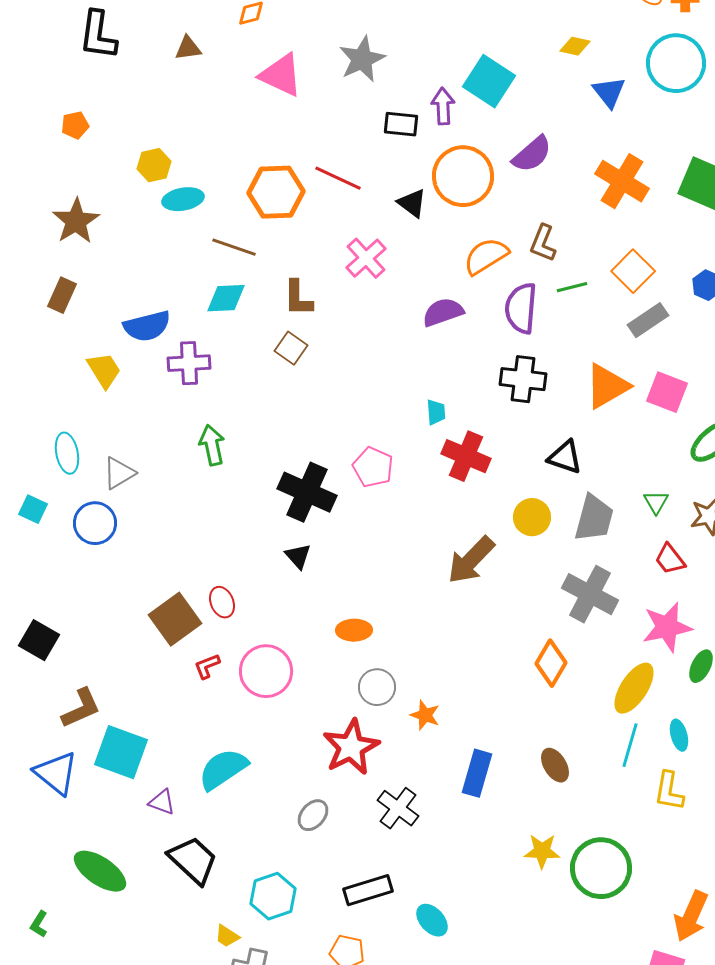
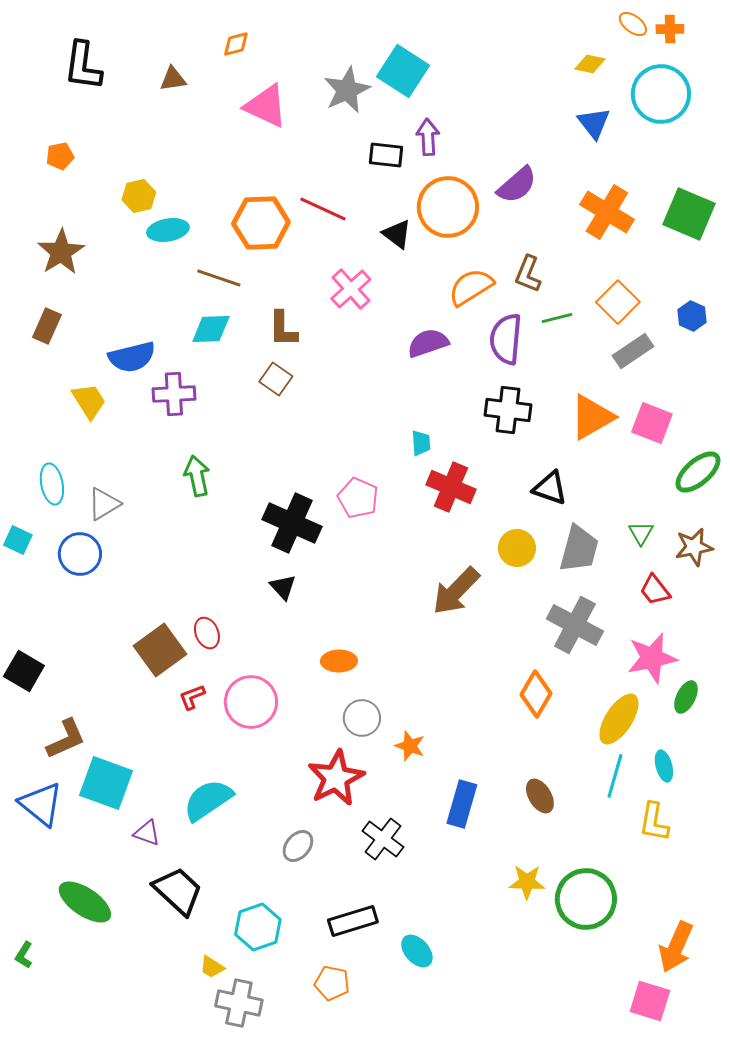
yellow diamond: (575, 46) -> (590, 64), moved
cyan square: (489, 81) -> (403, 71), moved

